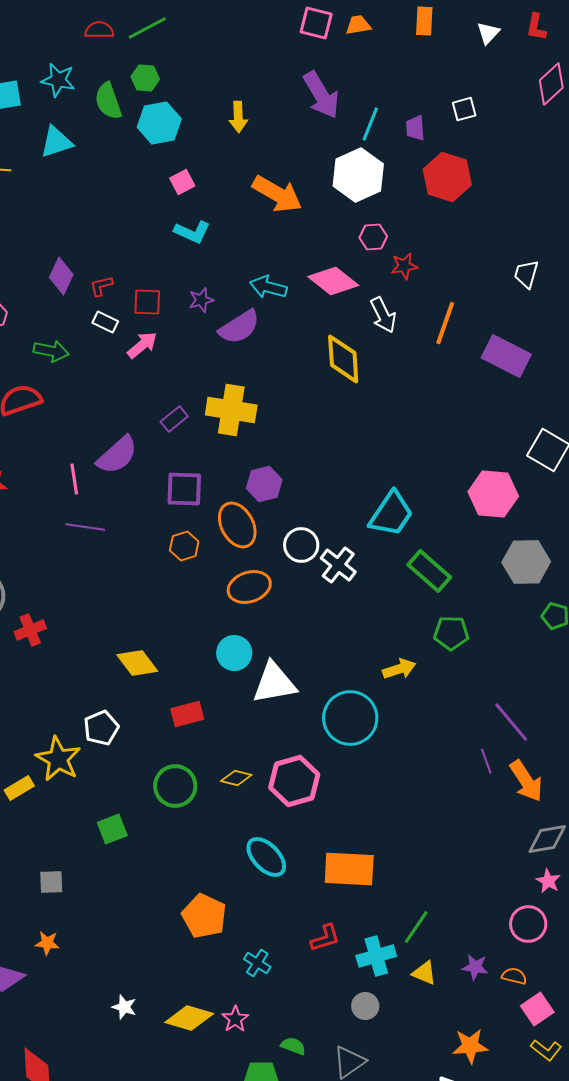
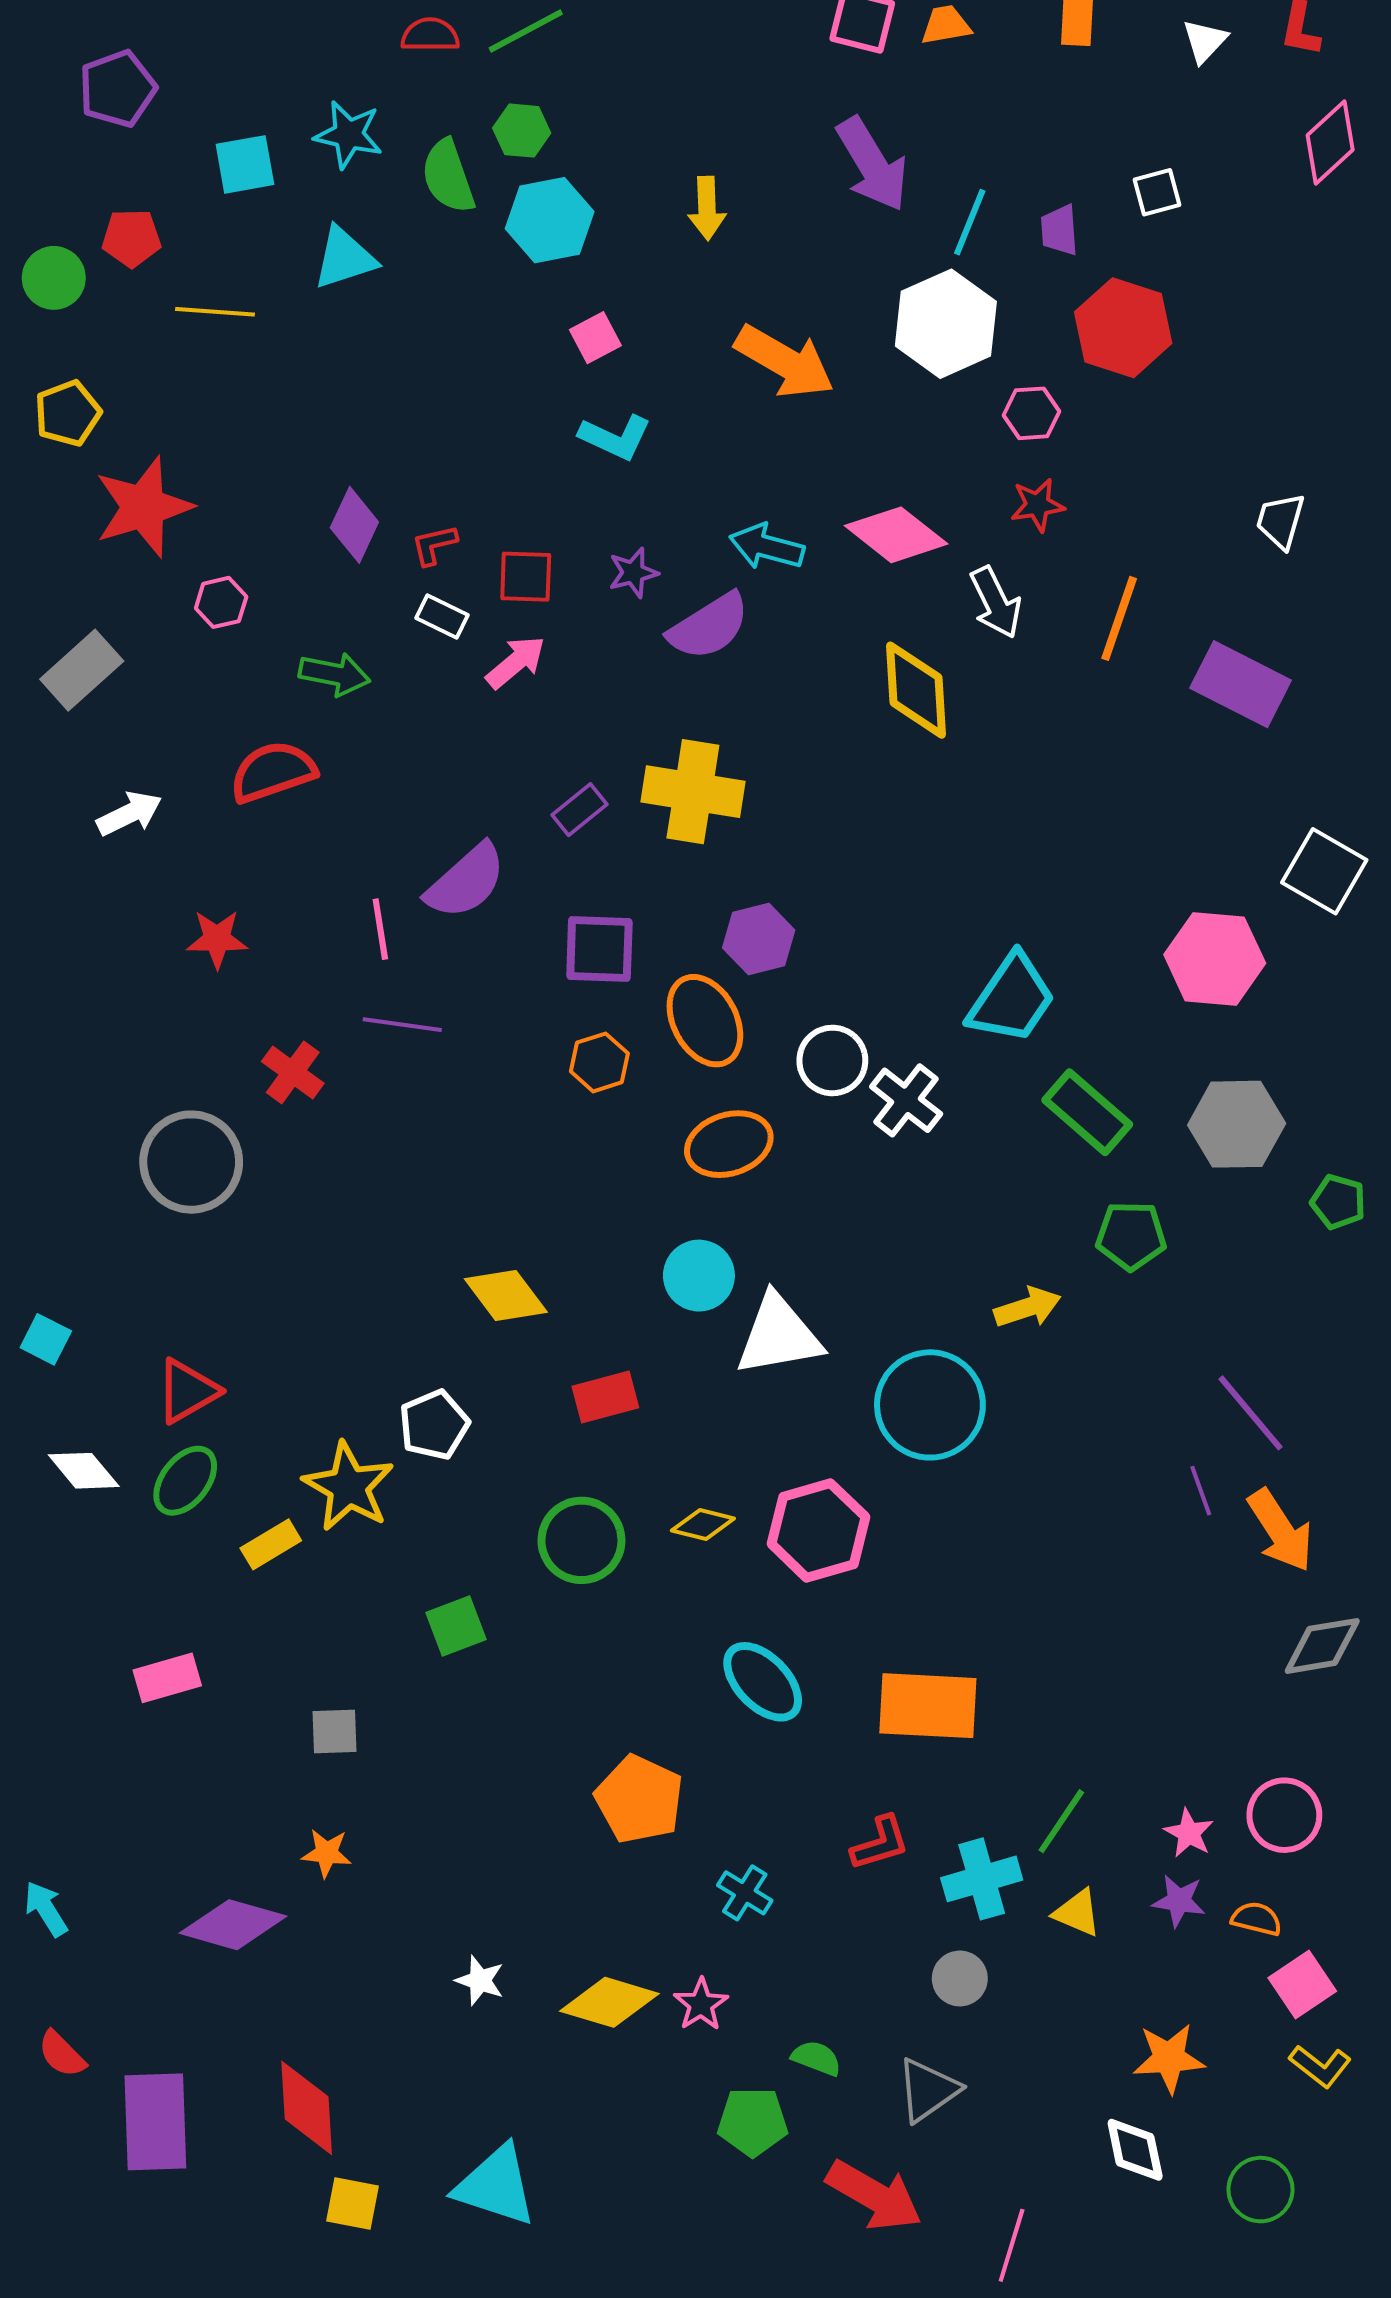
pink hexagon: (373, 237) -> (1031, 413), moved
gray hexagon: (526, 562) -> (1237, 1124), moved
red cross: (30, 630) -> (293, 1072), moved, turned -32
pink star: (548, 881) -> (1189, 1833), moved

